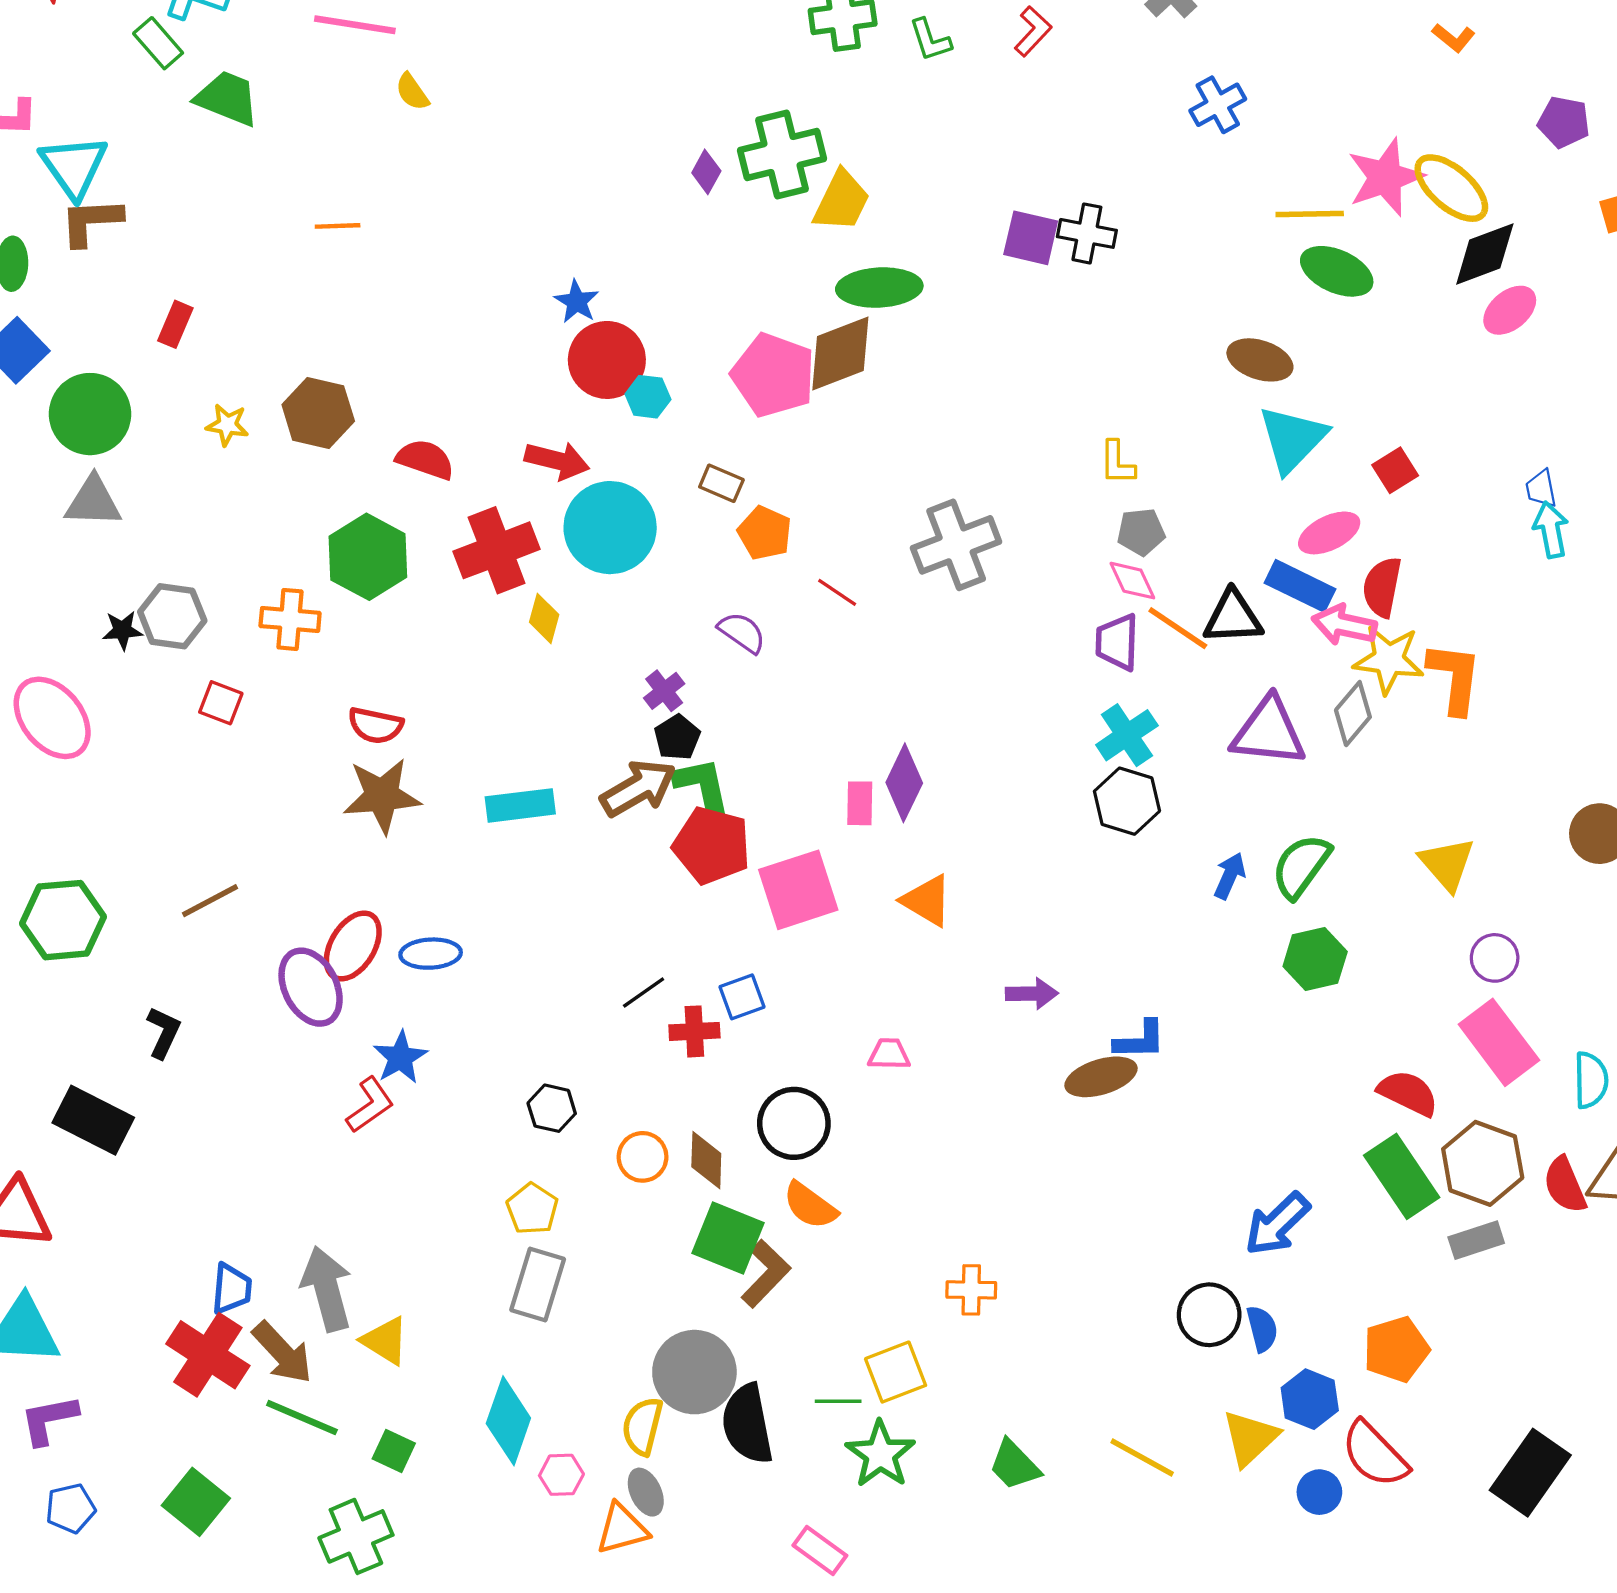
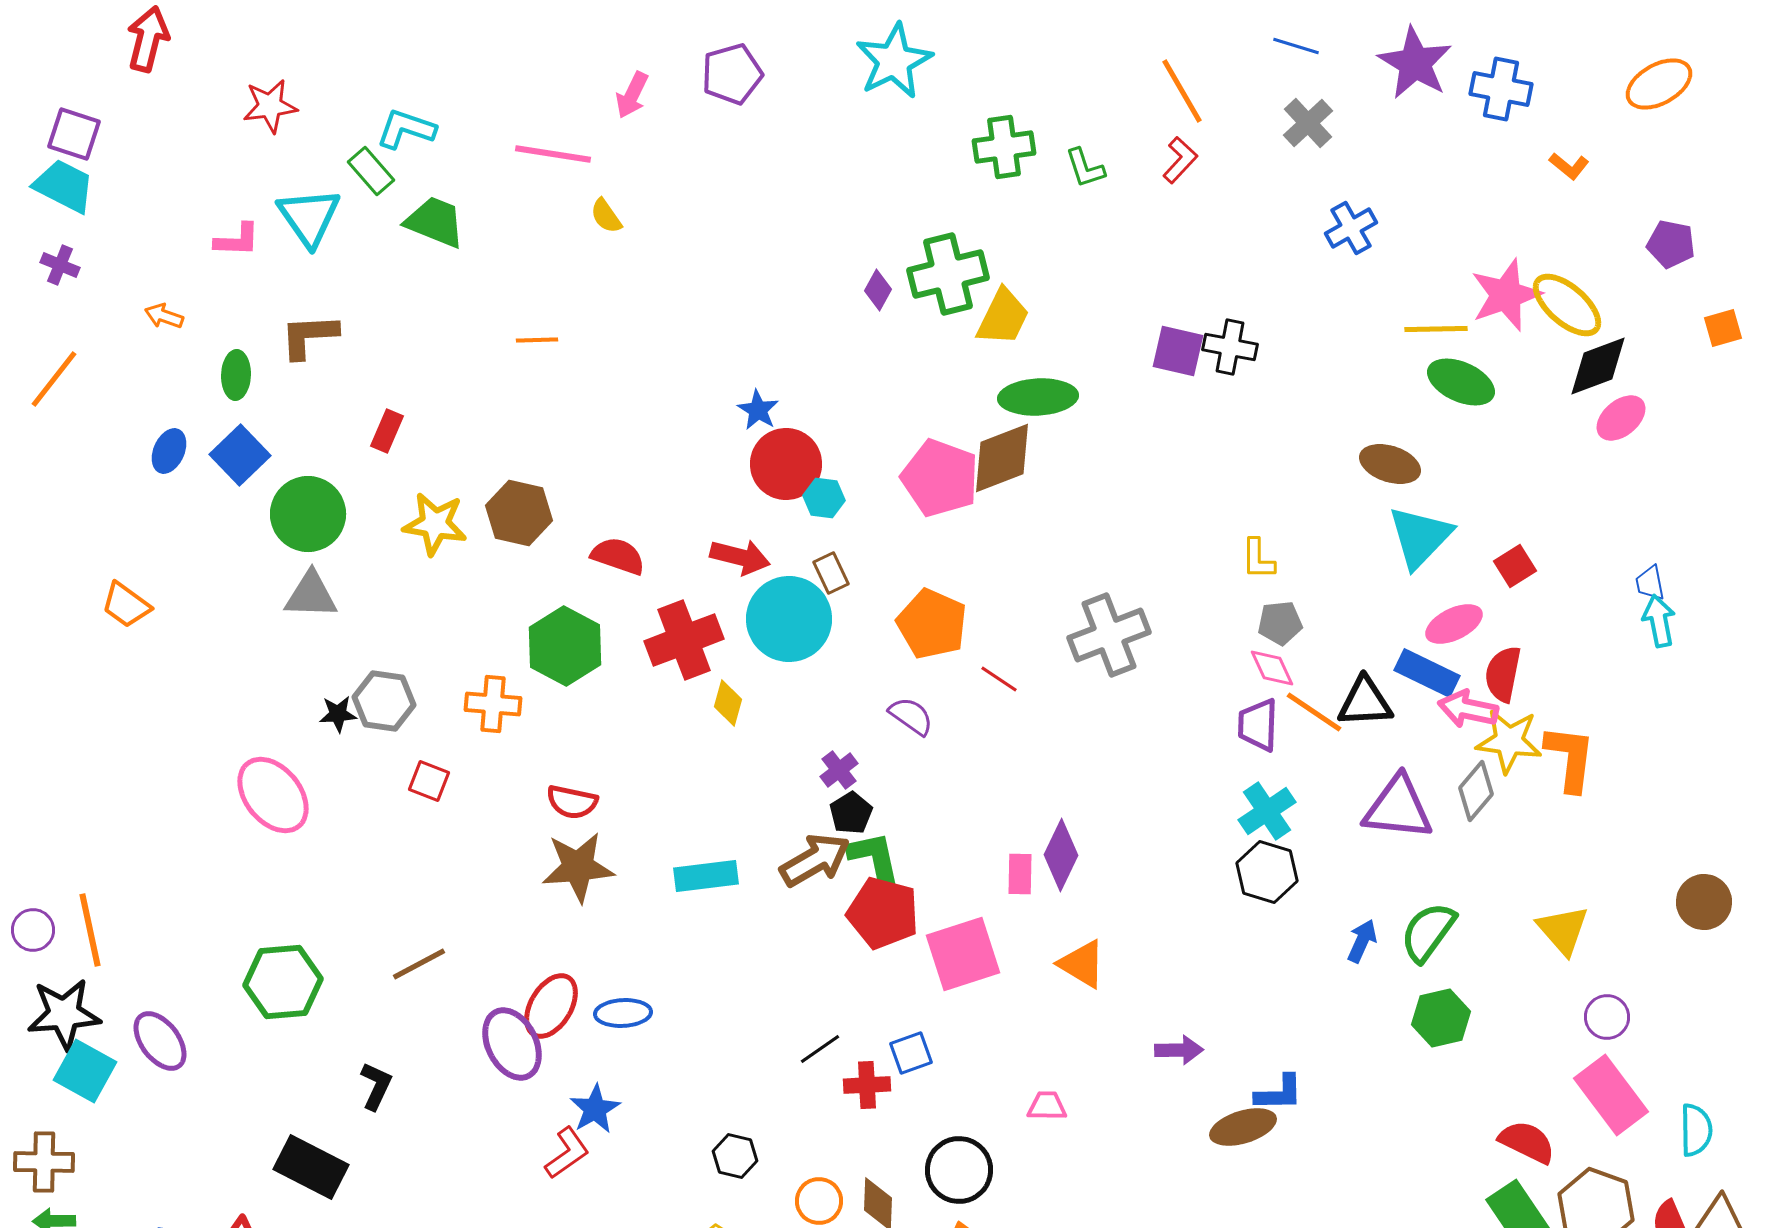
cyan triangle: (74, 166) -> (309, 217), moved
yellow star: (227, 425) -> (435, 524), size x1.6
brown rectangle: (721, 483) -> (831, 573), moved, turned 42
orange pentagon: (765, 533) -> (932, 624), size x1.4

